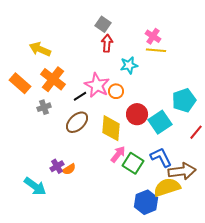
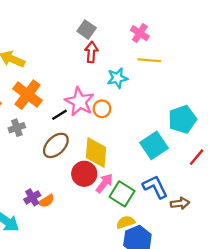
pink cross: (153, 36) -> (140, 33), moved
red circle: (137, 114) -> (84, 174), moved
brown arrow: (182, 171) -> (180, 203), size x0.6
yellow semicircle: (167, 187) -> (126, 222), moved, size x0.6

